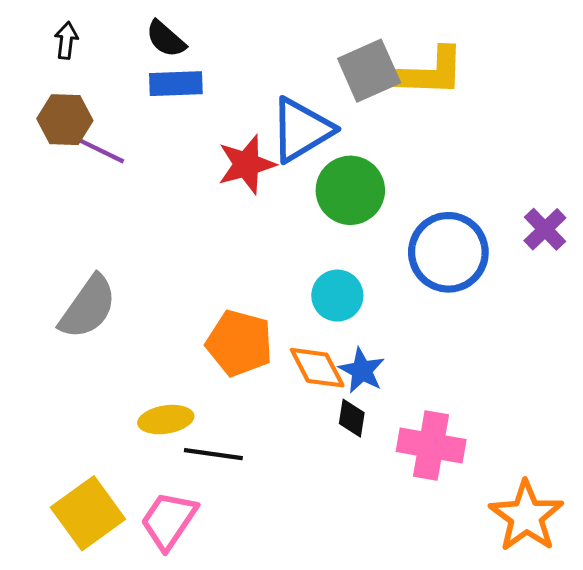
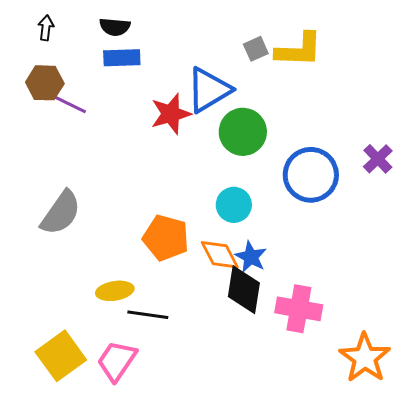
black semicircle: (166, 39) -> (115, 27), turned -36
gray square: (369, 71) -> (256, 49), size x0.6
black diamond: (352, 418) -> (244, 290), size x1.8

